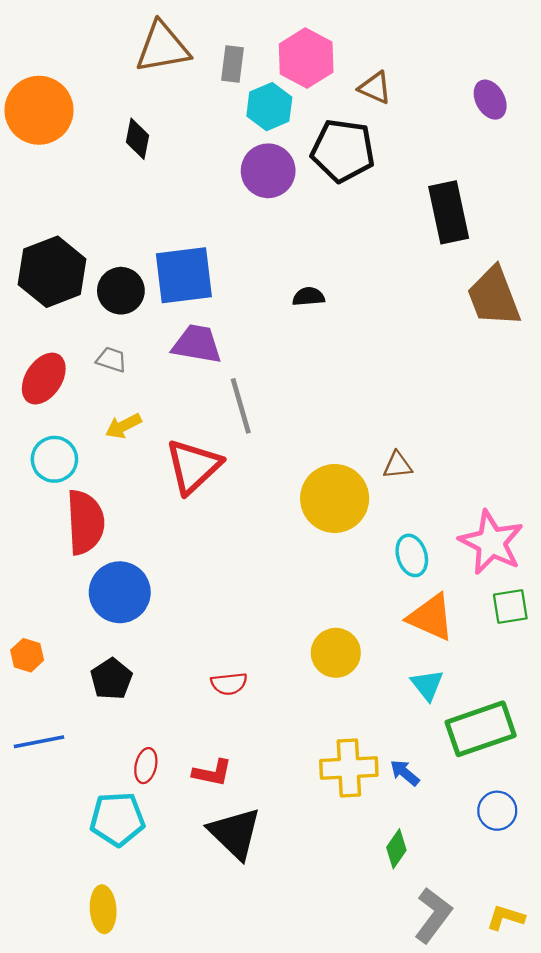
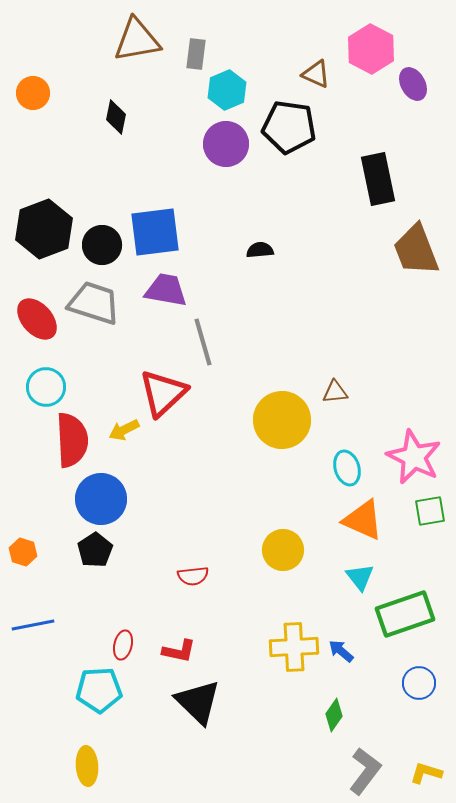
pink hexagon: (306, 58) -> (371, 49), moved
orange circle: (39, 110) -> (33, 93), size x0.6
gray trapezoid: (111, 360) -> (94, 303), size x2.0
red ellipse: (44, 379) -> (37, 319), turned -75
yellow arrow: (123, 426) -> (124, 430), moved
black pentagon: (111, 679) -> (95, 550), moved

